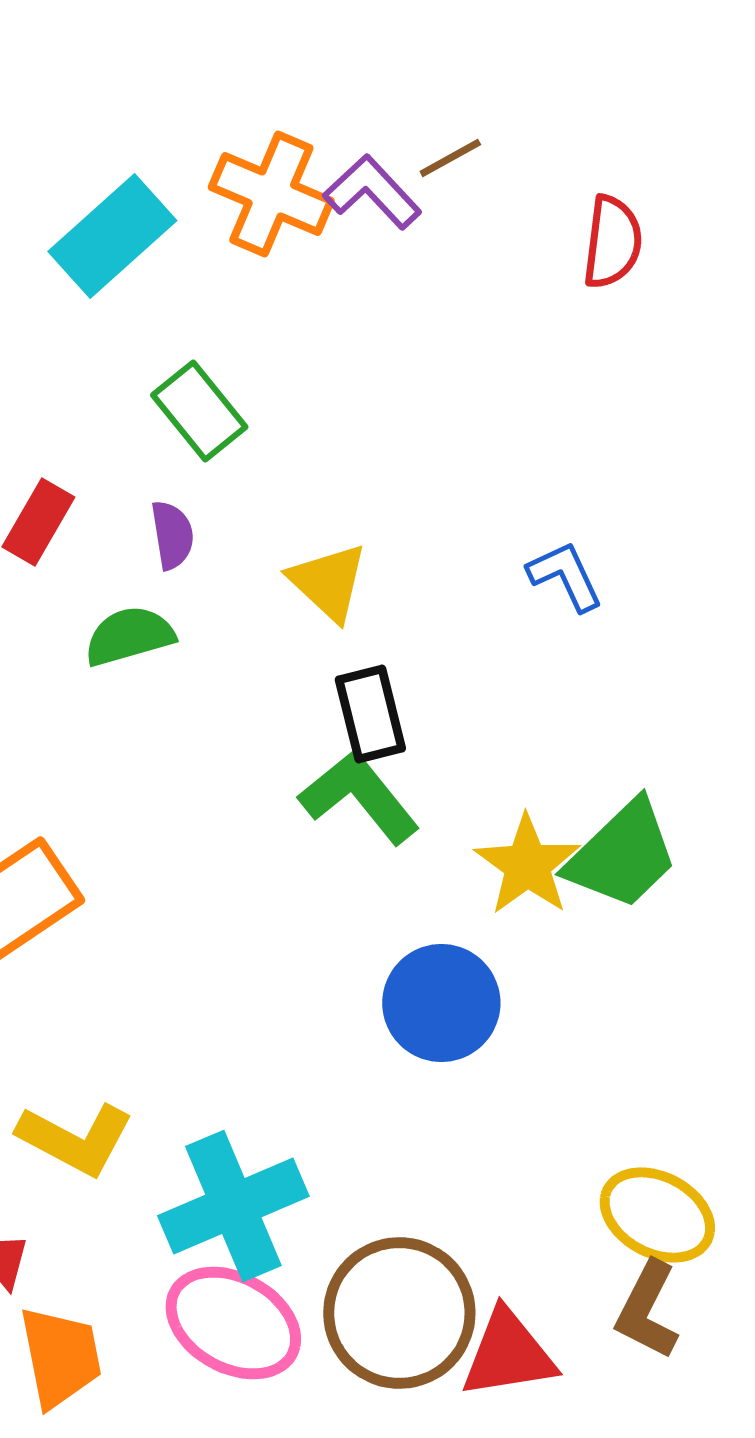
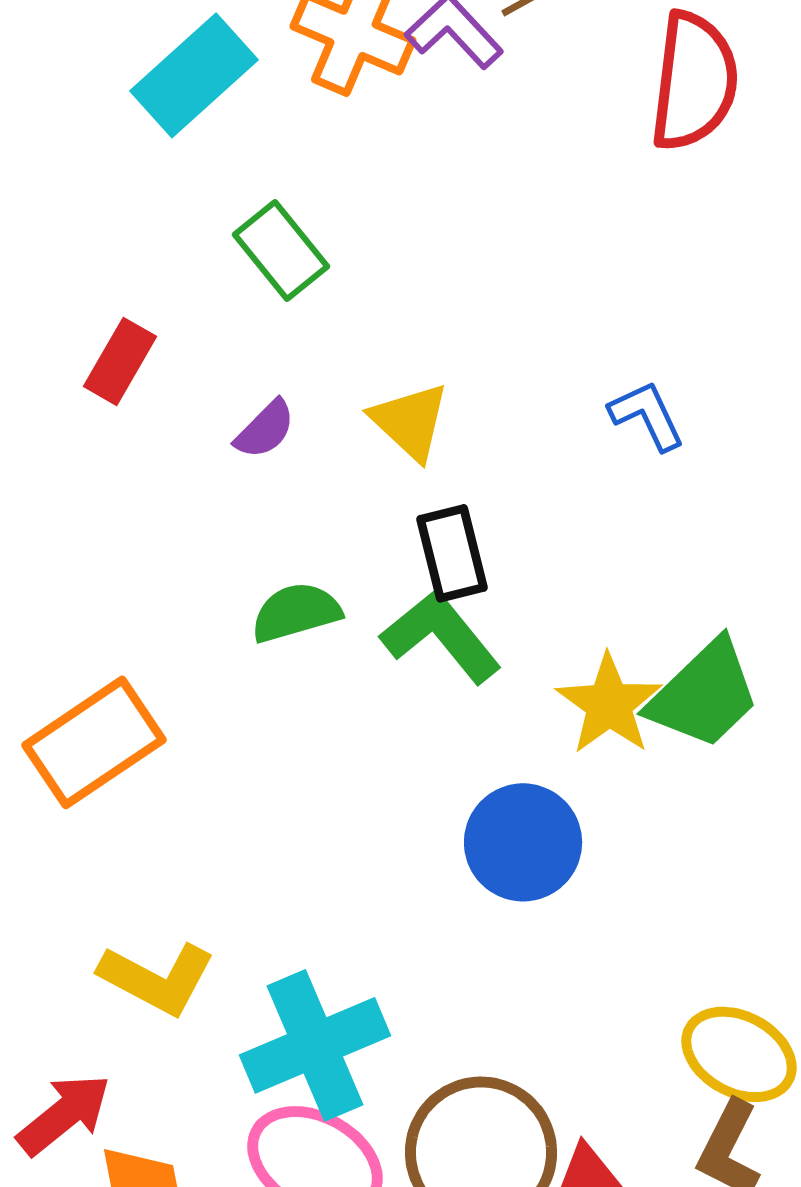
red semicircle: (612, 242) -> (694, 81), size x1.5
purple semicircle: (172, 535) -> (265, 429), moved, turned 54
green semicircle: (129, 636) -> (296, 612), moved

